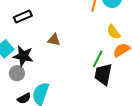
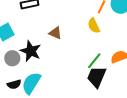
yellow semicircle: (114, 32) -> (94, 26), moved
black star: (23, 56) -> (31, 51), moved

